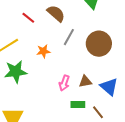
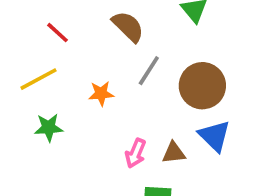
red line: (28, 18) -> (58, 33), moved
green star: (16, 72) -> (49, 128), size x0.7
blue triangle: (109, 87) -> (214, 136), moved

